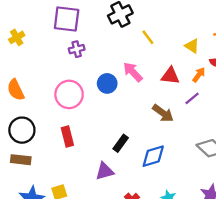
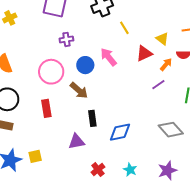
purple cross: (77, 49) -> (66, 39), moved
red triangle: (170, 76) -> (144, 54), moved, turned -36
brown arrow: (163, 113) -> (79, 90), moved
black rectangle: (121, 143) -> (92, 118), turned -49

